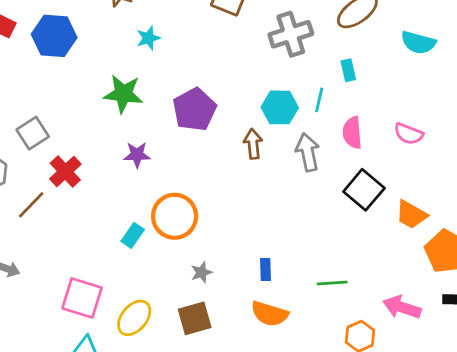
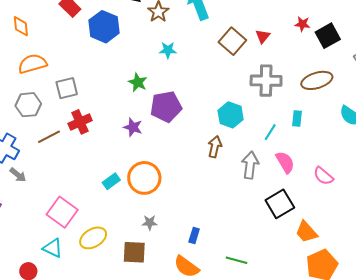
green star: (123, 94) -> (138, 82), size x0.7
cyan hexagon: (280, 107) -> (231, 115), moved
purple pentagon: (194, 109) -> (166, 107), moved
pink semicircle: (352, 133) -> (285, 162), turned 135

